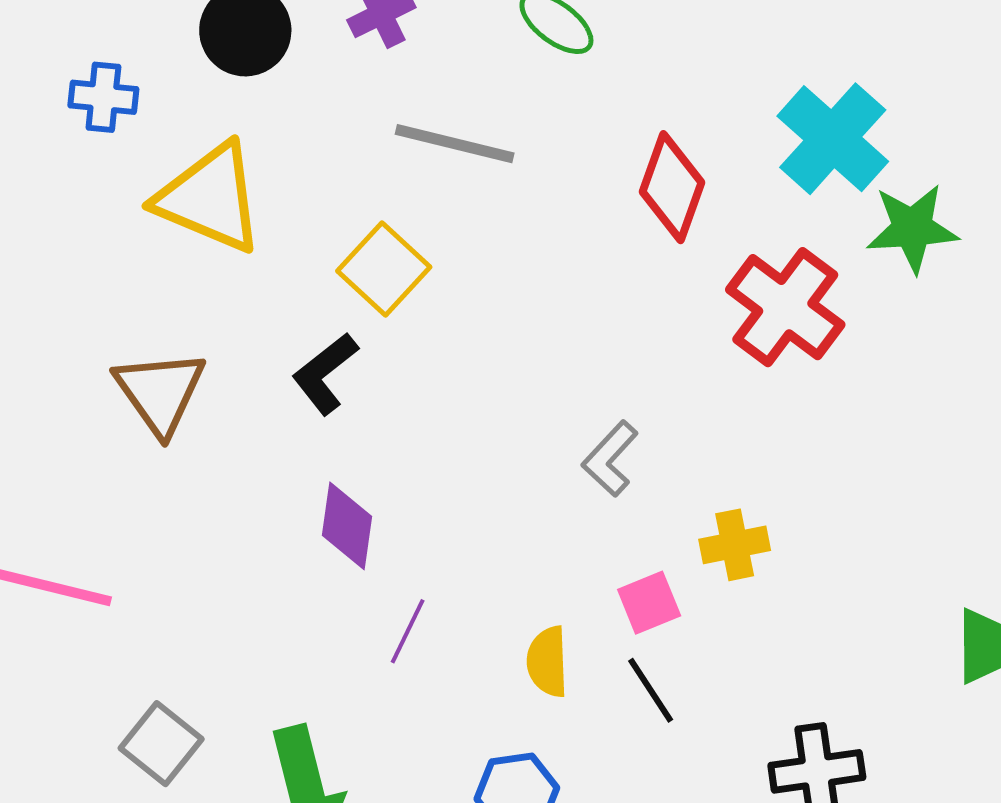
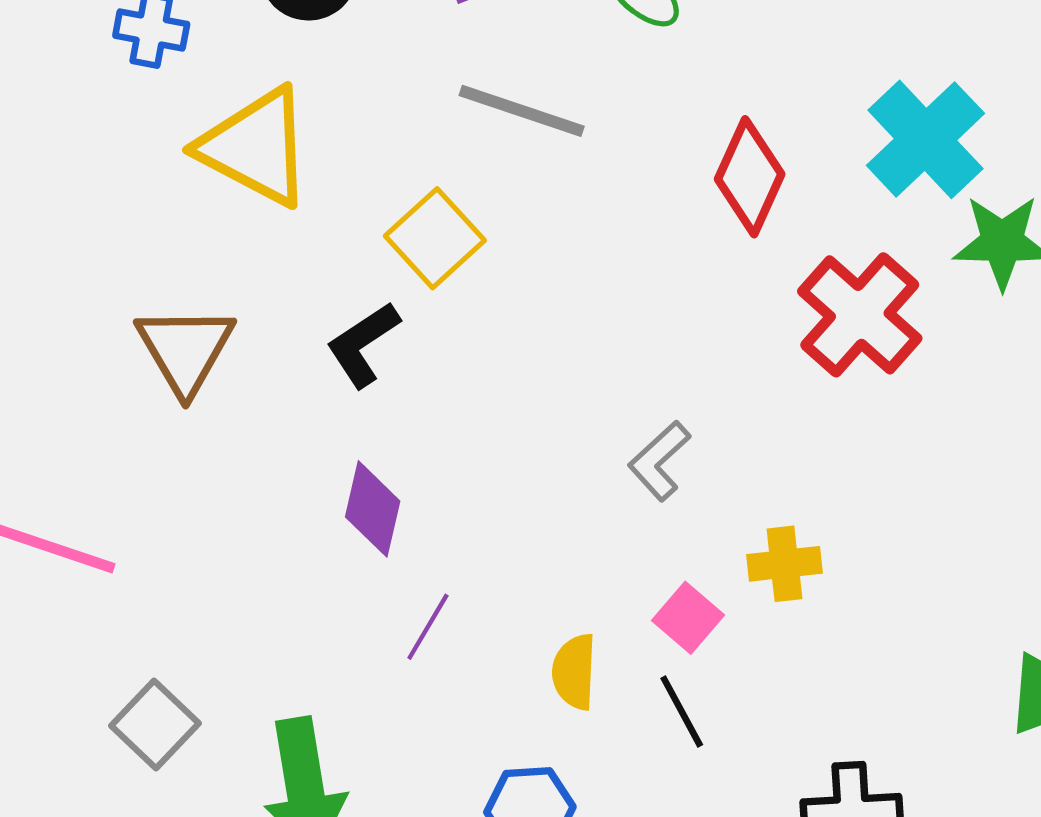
pink square: (649, 603) -> (688, 618), turned -32

